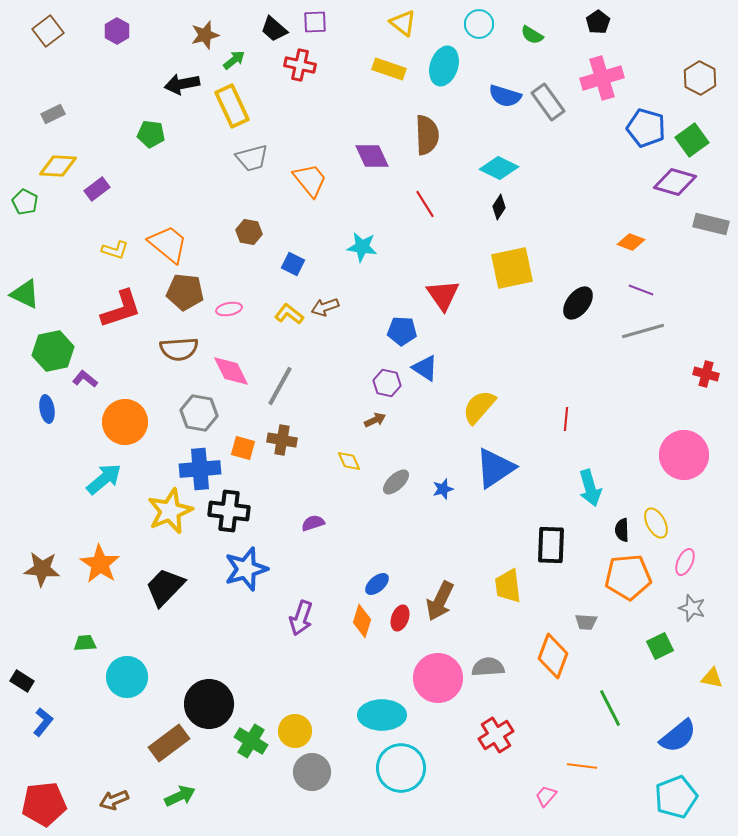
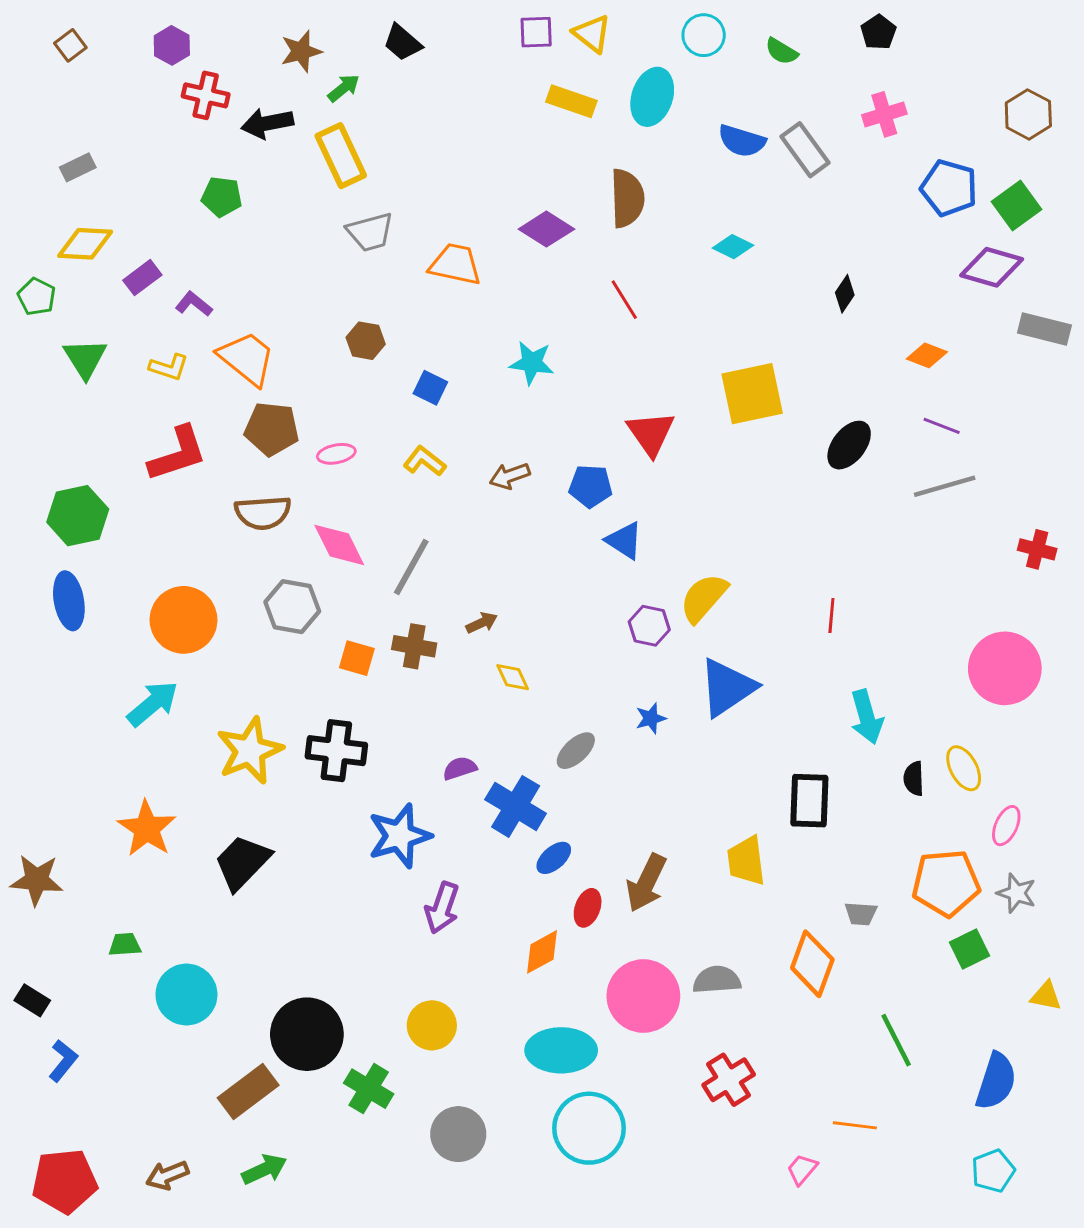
purple square: (315, 22) -> (536, 32), moved
brown square: (48, 31) -> (70, 45), size x0.7
red cross: (300, 65) -> (206, 95), moved
pink cross: (602, 78) -> (884, 114), size x0.7
purple diamond: (372, 156) -> (546, 229), turned -33
cyan diamond: (499, 168) -> (733, 247), size x0.7
orange trapezoid: (310, 180) -> (455, 264), turned -39
black diamond: (499, 207) -> (845, 294), moved
green triangle: (25, 294) -> (85, 358), moved, turned 32
brown arrow: (325, 307) -> (510, 476), moved
purple L-shape: (85, 379) -> (194, 304), moved
purple hexagon: (387, 383) -> (649, 626), moved
blue ellipse: (47, 409) -> (69, 601), size x1.4
brown arrow: (375, 420) -> (482, 623), moved
blue cross: (200, 469) -> (516, 806), moved, turned 36
gray ellipse: (396, 482) -> (576, 751), moved
brown star: (42, 569) -> (37, 880), moved
blue star: (246, 569) -> (399, 836), moved
orange pentagon: (628, 577) -> (946, 883), moved
orange diamond: (362, 621) -> (542, 952), moved, turned 44
yellow circle: (295, 731) -> (432, 1025), moved
blue semicircle: (678, 736) -> (996, 1081), turned -33
cyan pentagon: (676, 797) -> (993, 1171), size x0.7

